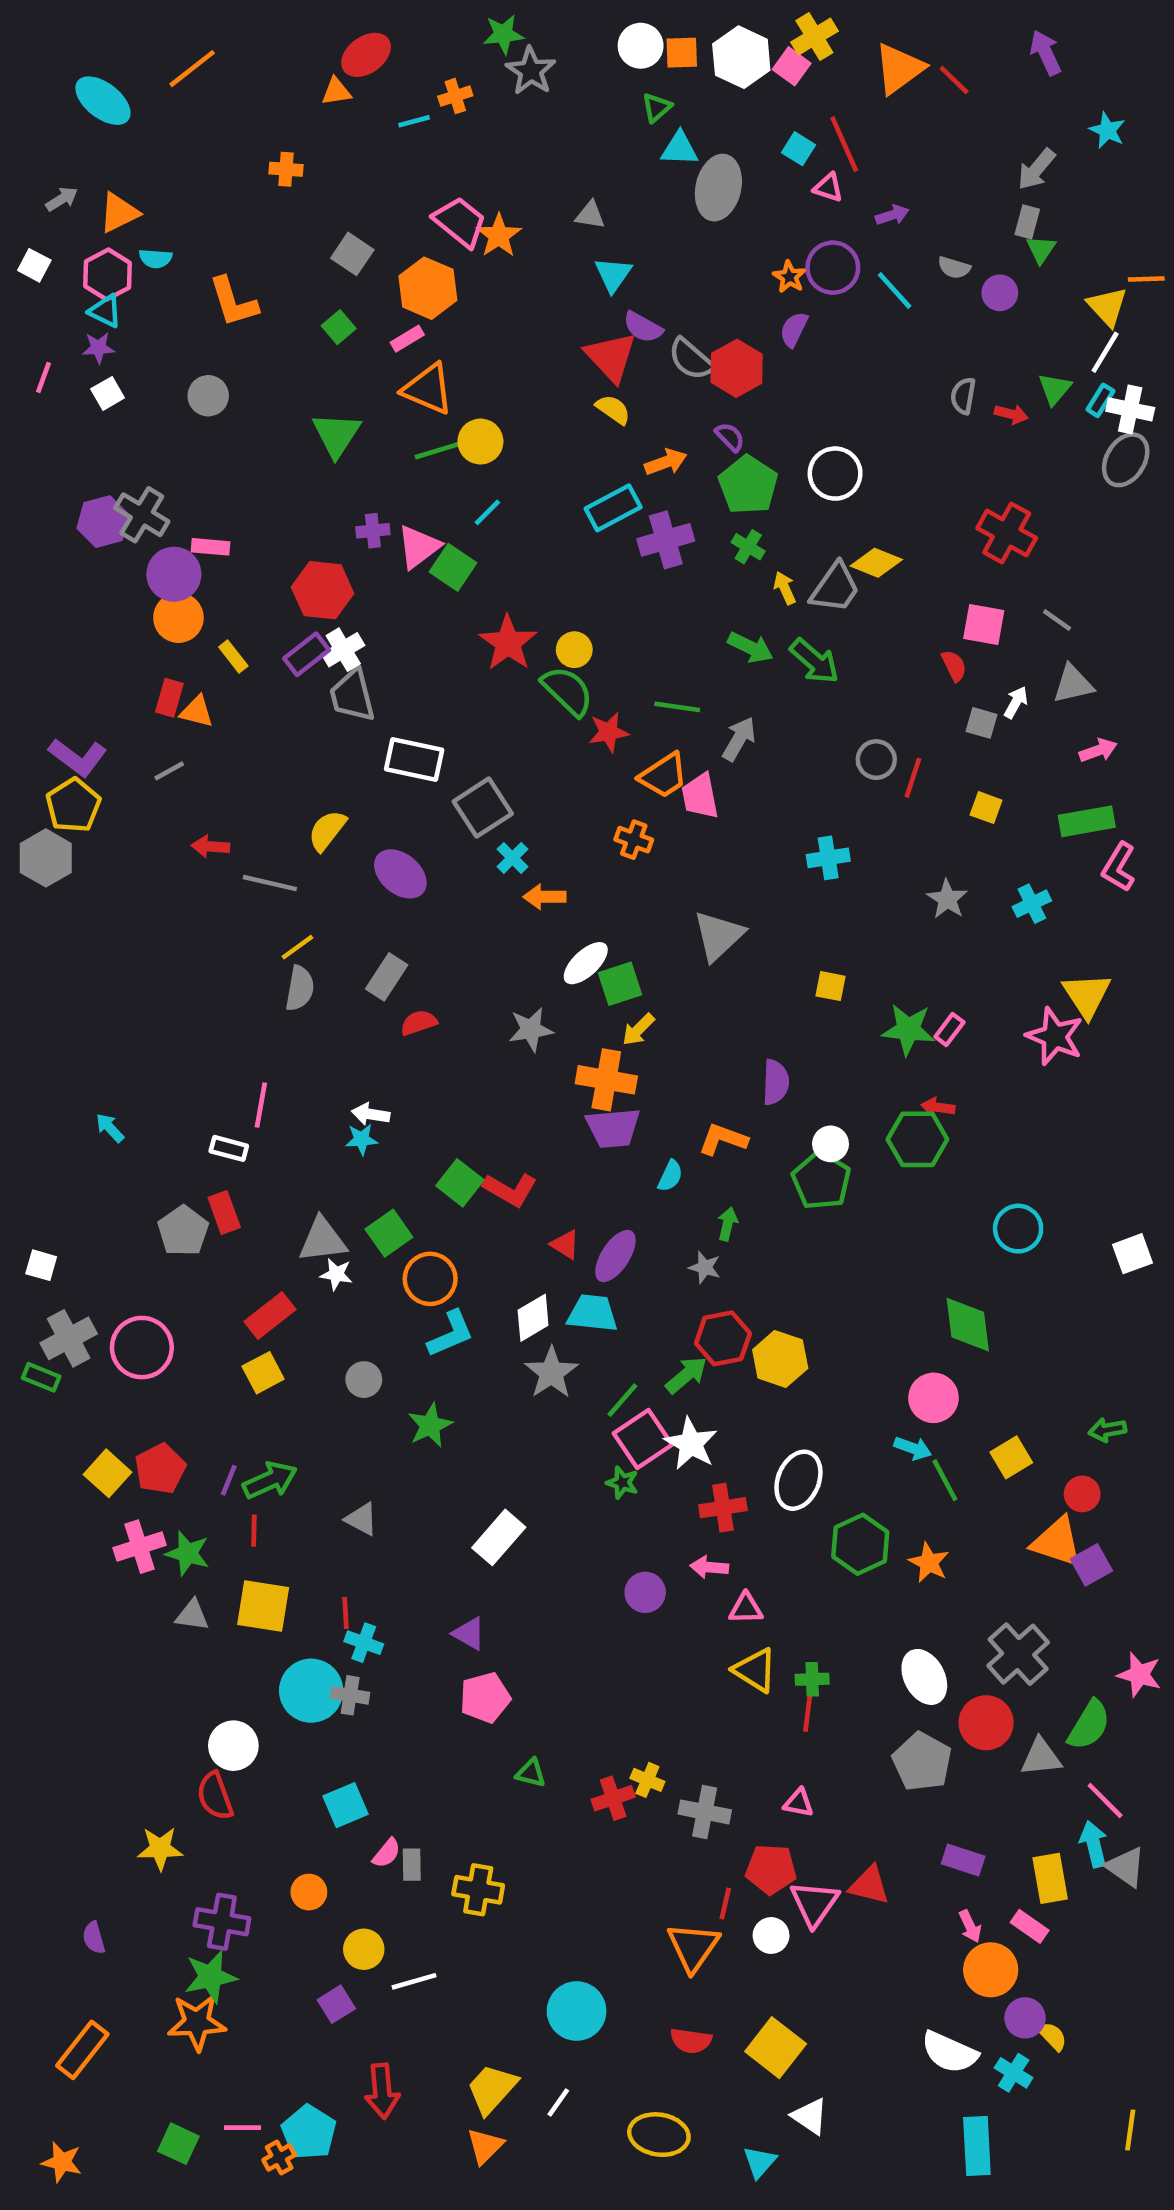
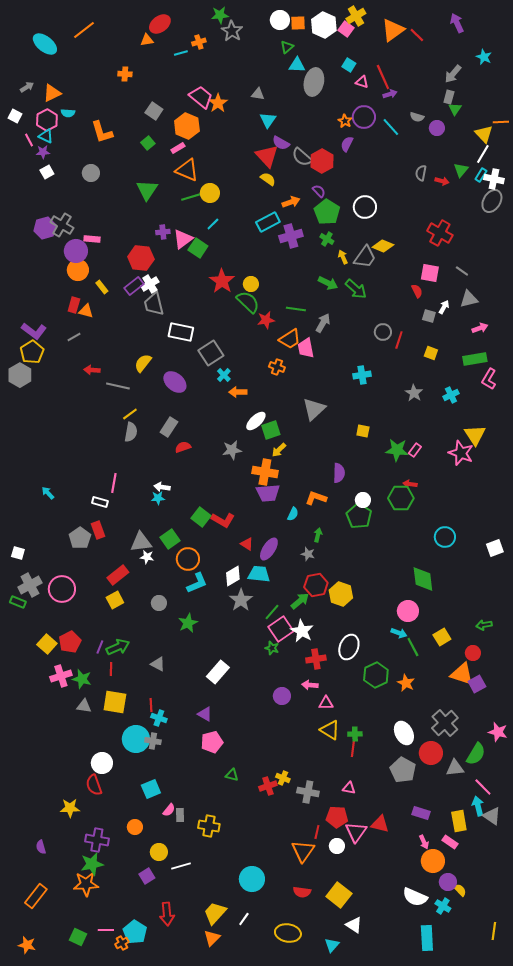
red line: (844, 144) -> (383, 77), moved
pink line: (43, 377) -> (29, 140), moved, turned -48

